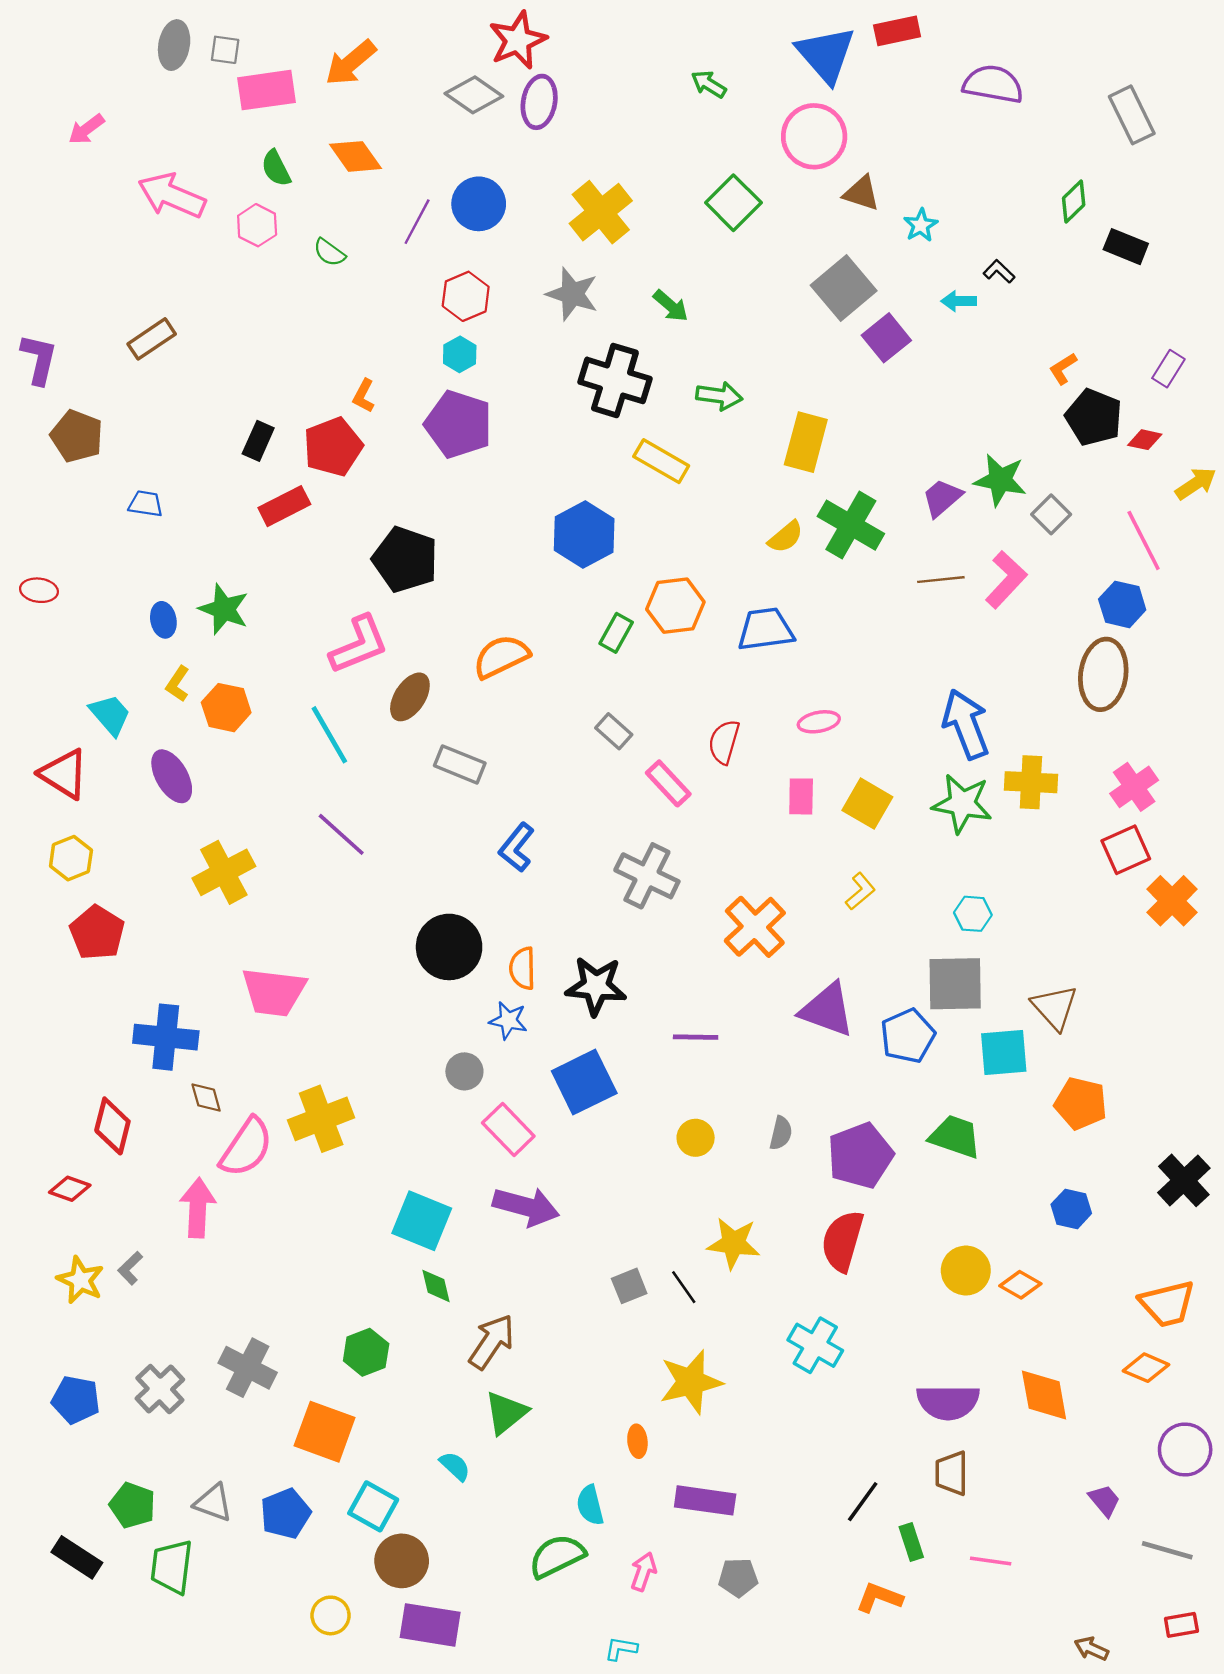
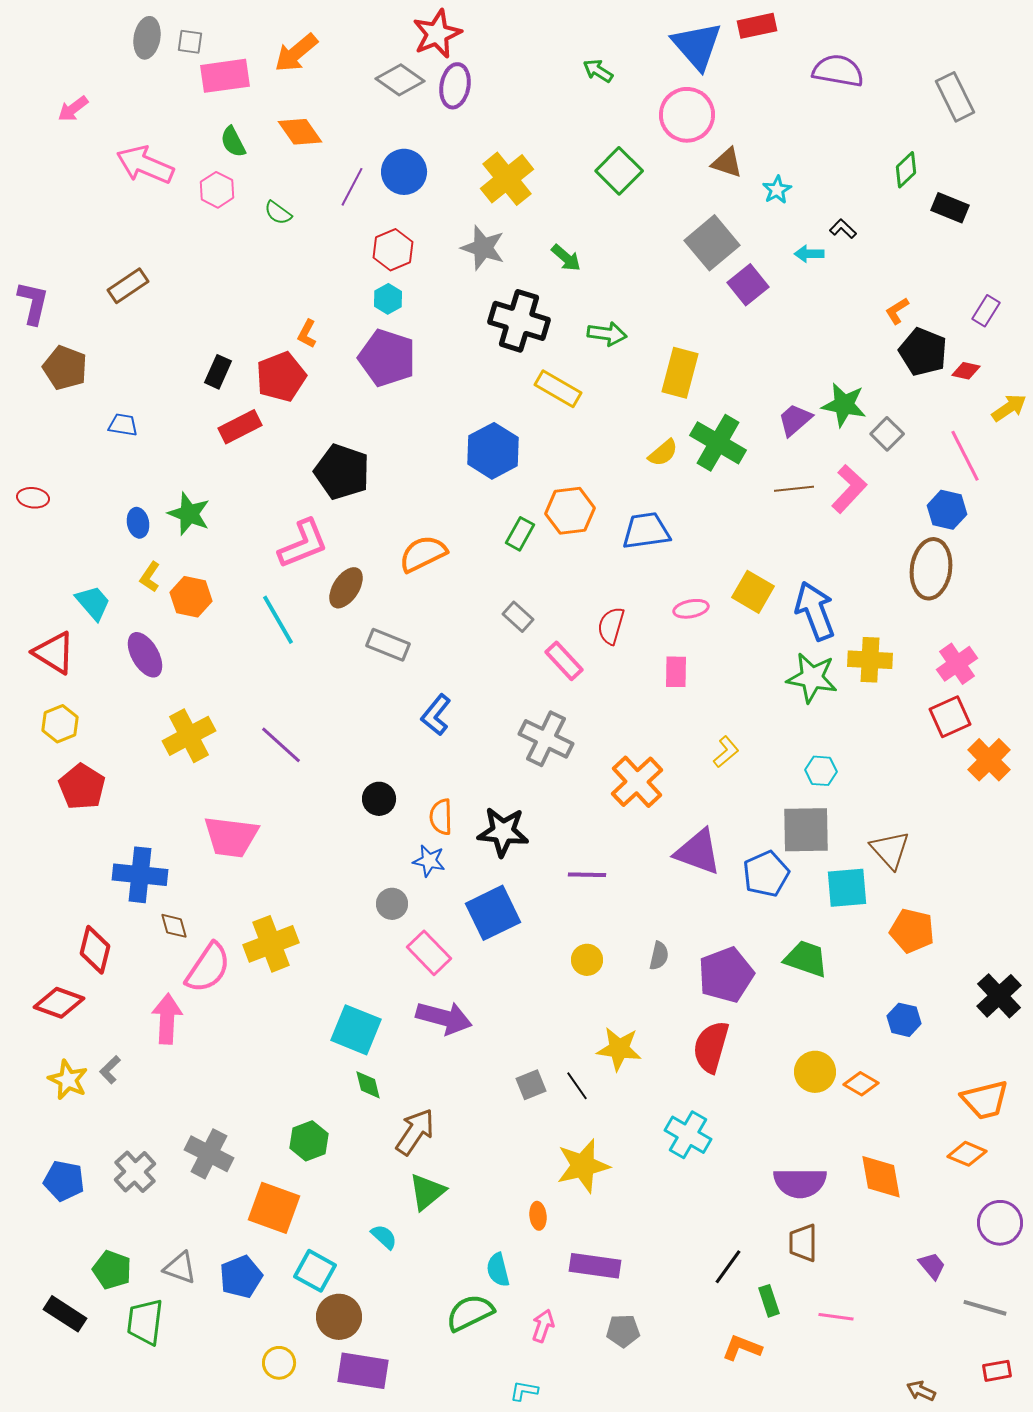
yellow square: (867, 804) -> (753, 592), moved
purple line: (341, 834) -> (281, 745), moved
black circle: (449, 947) -> (379, 799), size x0.6
red diamond: (70, 1189) -> (59, 1003), size x1.4

